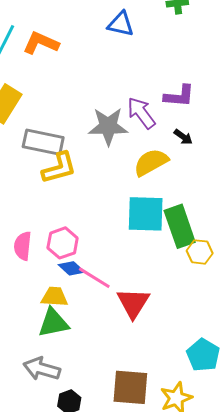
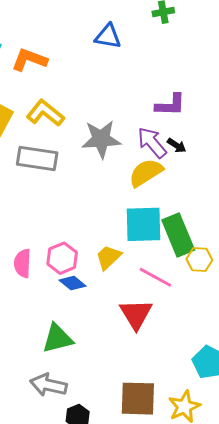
purple arrow: (141, 113) -> (152, 143), moved
yellow L-shape: (59, 168) -> (45, 113), moved, turned -123
pink line: (94, 278) -> (155, 277), moved
yellow trapezoid: (55, 297) -> (108, 257), moved, turned -44

